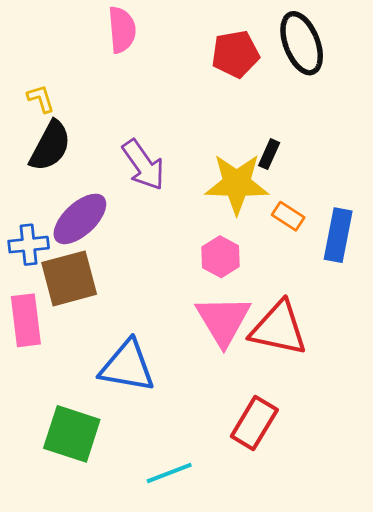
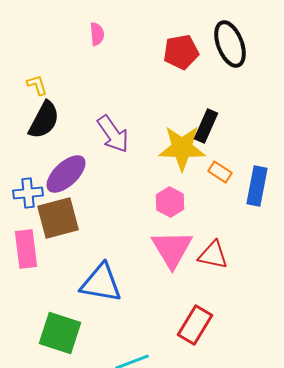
pink semicircle: (122, 30) -> (97, 34), size x0.7
black rectangle: (269, 154) -> (206, 126), size x1.5
red triangle: (279, 328) -> (213, 255), size x0.7

